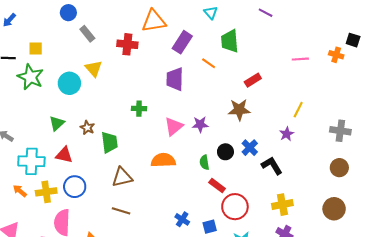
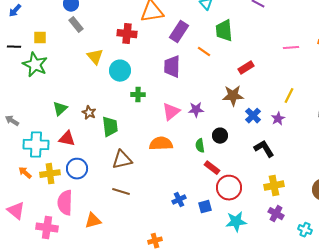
gray rectangle: (87, 34) -> (76, 25), moved
cyan circle: (69, 83) -> (120, 71), moved
blue cross: (250, 148) -> (253, 116), moved
blue cross: (182, 219) -> (179, 200), turned 32

